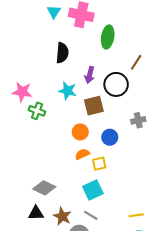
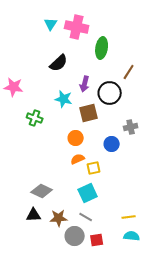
black semicircle: (62, 53) -> (59, 63), turned 42
pink star: (22, 92) -> (14, 87), moved
blue circle: (110, 137) -> (112, 144), moved
brown star: (62, 216) -> (59, 218), turned -30

